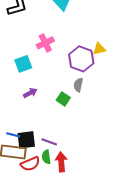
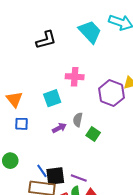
pink cross: (45, 43) -> (75, 77), turned 30
gray semicircle: (78, 85) -> (78, 120), moved
blue line: (13, 135) -> (42, 171), turned 40

